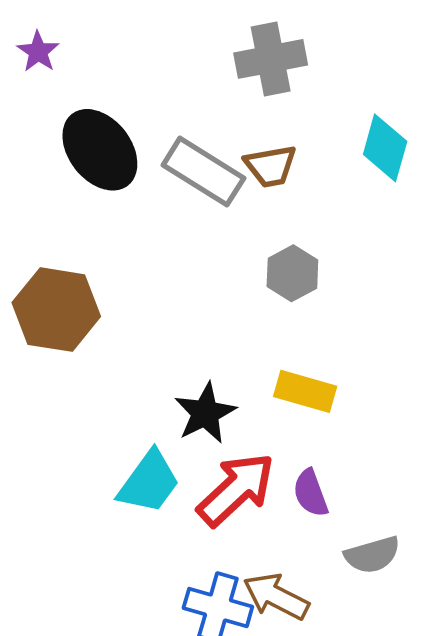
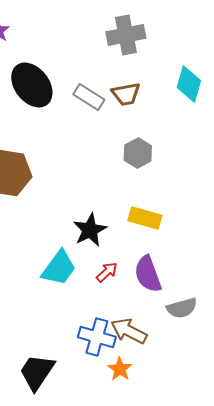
gray rectangle: (203, 172) -> (89, 97), size x0.7
red arrow: (236, 489) -> (107, 272), size x0.5
purple semicircle: (311, 493) -> (148, 274), size x1.4

